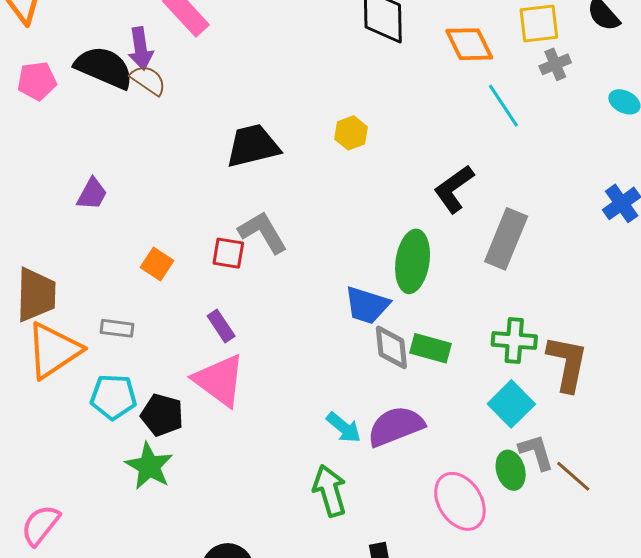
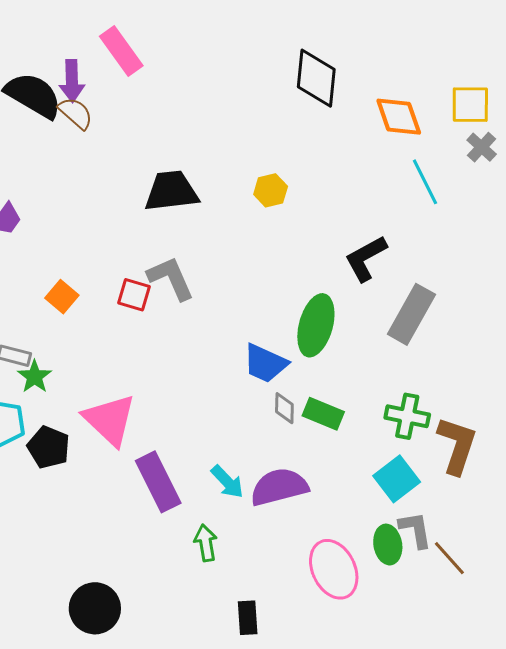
gray cross: (555, 64) -> (482, 147), turned -32
purple rectangle: (221, 326) -> (158, 482), moved, size x1.8
gray diamond: (391, 347) -> (284, 408), size x0.7
green star: (149, 466) -> (35, 377), moved, size x0.7
green arrow: (330, 491) -> (206, 543), size x0.7

